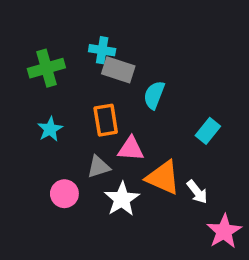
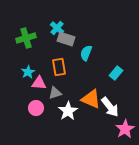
cyan cross: (102, 50) -> (57, 28), turned 32
pink triangle: (131, 149) -> (39, 83), moved
white arrow: (197, 192) -> (110, 107), size x1.5

